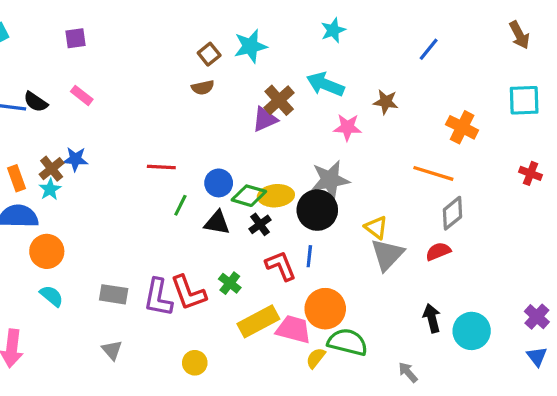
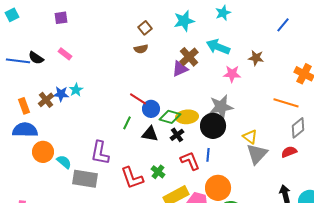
cyan star: (250, 46) -> (184, 21), moved
red line: (161, 167) -> (138, 99), moved, turned 30
cyan star: (50, 189) -> (76, 90), moved
gray rectangle: (114, 294) -> (85, 179), size x1.4
cyan semicircle: (52, 296) -> (64, 162), moved
purple L-shape: (158, 298) -> (100, 153), moved

